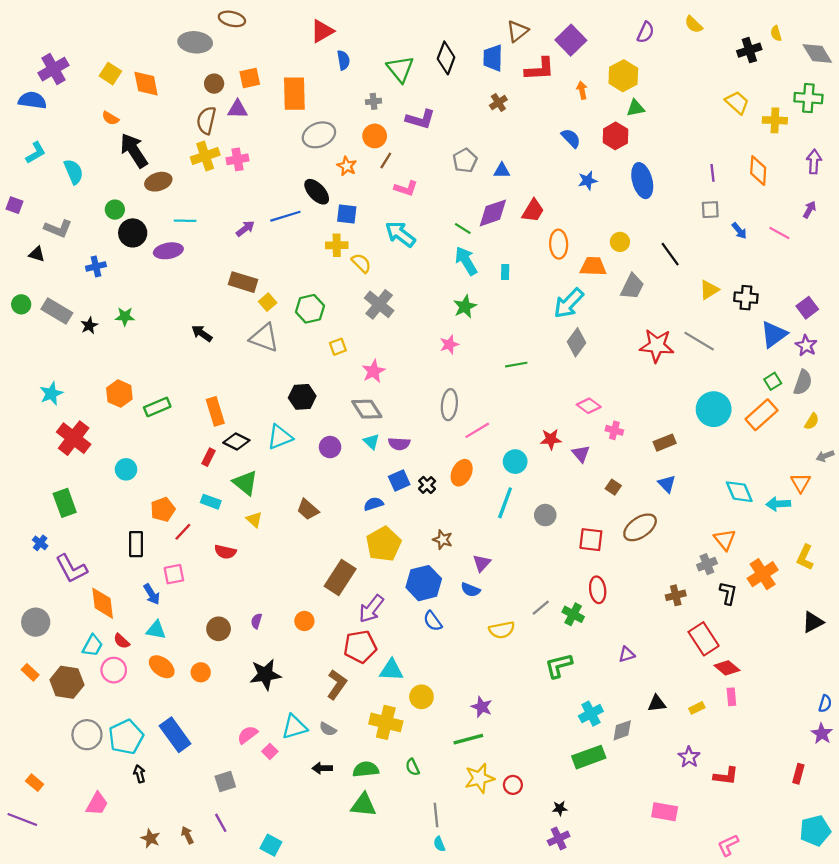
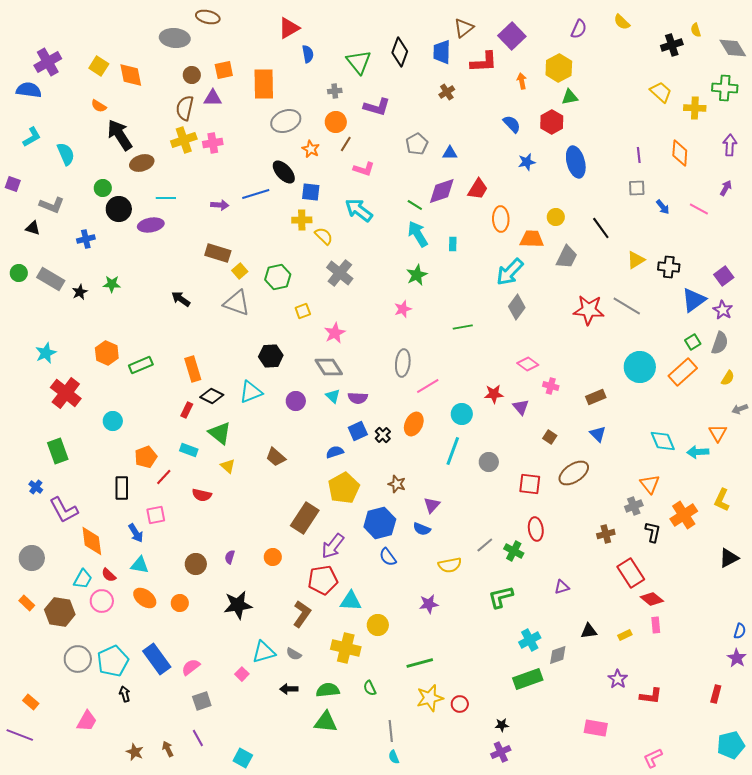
purple arrow: (245, 229) -> (220, 205), turned 42
purple star: (482, 707) -> (429, 604), moved, turned -30
pink semicircle: (248, 735) -> (191, 667), moved

